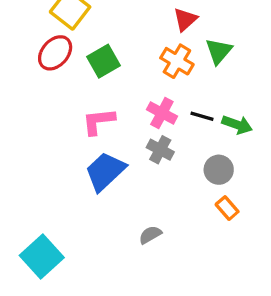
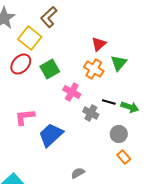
pink cross: (162, 113) -> (72, 92), moved
pink L-shape: (98, 121) -> (25, 117), moved
gray cross: (160, 150) -> (91, 113), moved

